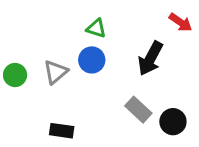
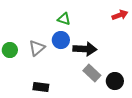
red arrow: (180, 22) -> (120, 15), turned -56
black arrow: (150, 58) -> (85, 49), moved, turned -115

